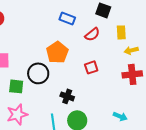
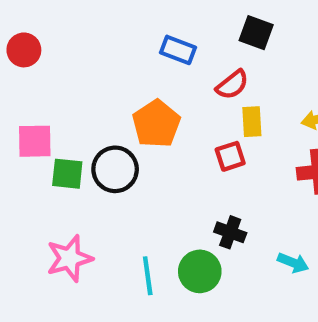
yellow rectangle: (121, 32) -> (252, 122), moved
green square: (16, 86) -> (67, 174), moved
black cross: (67, 96) -> (230, 232), moved

